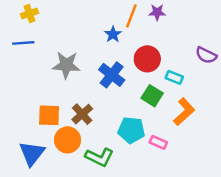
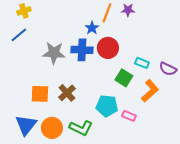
blue line: (23, 43) -> (19, 35), turned -36
purple semicircle: (206, 55) -> (168, 69), moved
red circle: (147, 59) -> (108, 48), moved
blue cross: (112, 75) -> (82, 50), moved, turned -35
orange circle: (67, 140) -> (52, 128), moved

